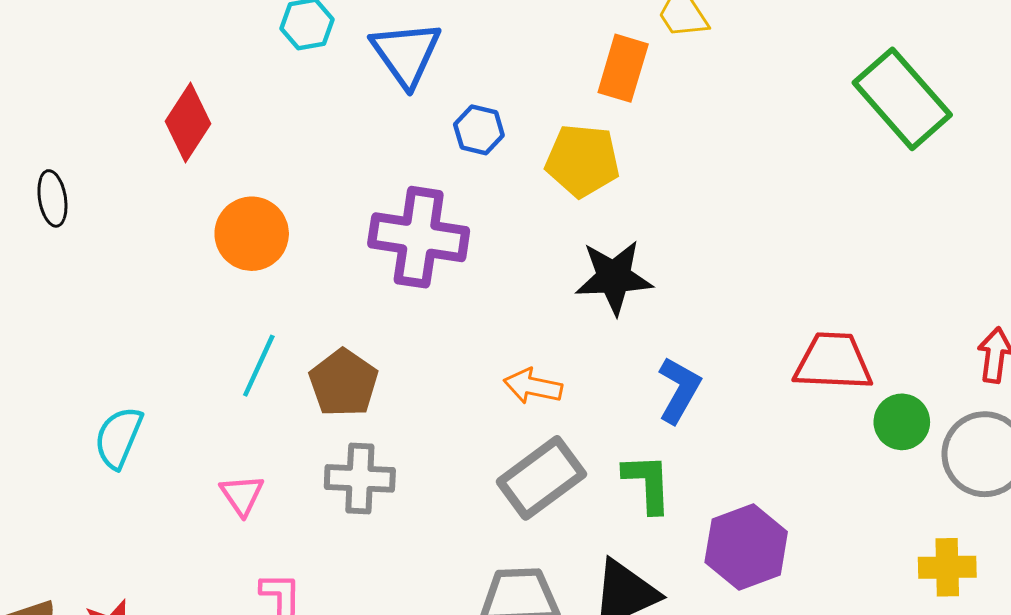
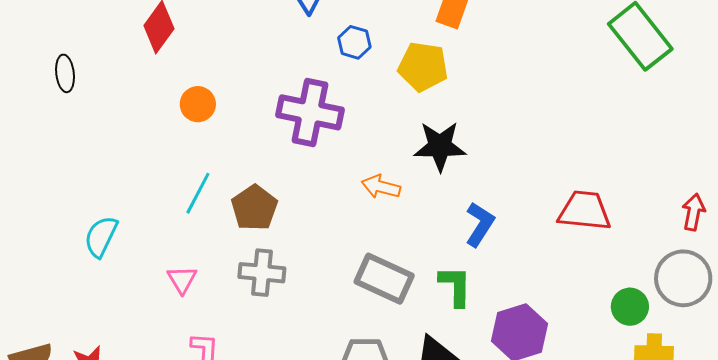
orange circle: (252, 234) -> (198, 104), size x0.7
orange arrow: (533, 386) -> (381, 187), moved
green circle: (902, 422) -> (630, 307), moved
gray rectangle: (541, 478) -> (384, 279), turned 58

